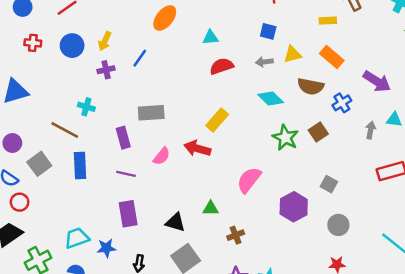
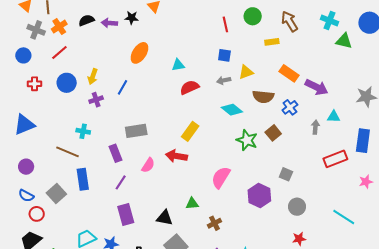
orange rectangle: (332, 57) -> (289, 73), moved
gray square: (39, 164) -> (56, 194), moved
purple line: (126, 174) -> (121, 182), turned -63

